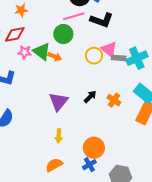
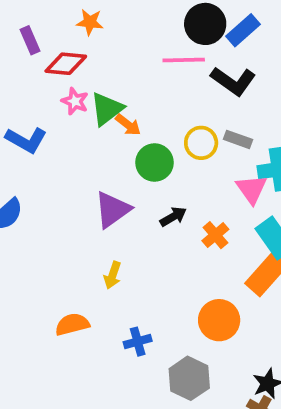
green circle: (63, 34) -> (155, 163), moved
pink triangle: (109, 49) -> (252, 189), moved
green triangle: (42, 51) -> (107, 109), turned 30
gray rectangle: (119, 58) -> (238, 139), moved
yellow arrow: (59, 136) -> (113, 275), moved
orange circle: (94, 148) -> (219, 320), moved

